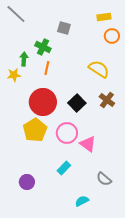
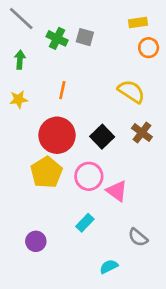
green cross: (43, 47) -> (57, 38), moved
green arrow: (24, 59) -> (20, 60), moved

